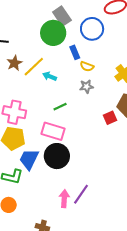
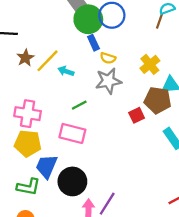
green circle: (53, 33) -> (88, 19), moved
gray star: (87, 86) -> (108, 81), size x1.6
black circle: (57, 156) -> (72, 181), moved

